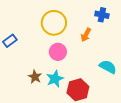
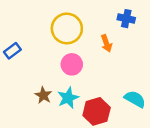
orange arrow: (86, 35) -> (106, 43), turned -48
cyan semicircle: (108, 67) -> (135, 99), moved

